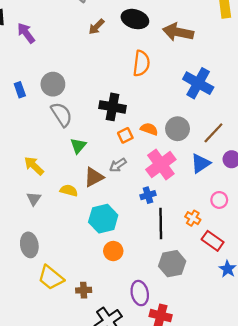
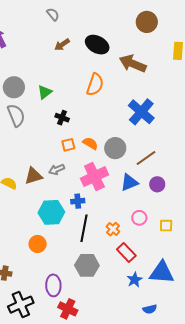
black cross: (112, 107) -> (62, 118), size x0.6
green triangle: (78, 146) -> (45, 92), moved
cyan hexagon: (103, 219) -> (51, 212), moved

